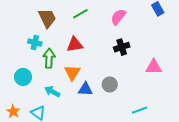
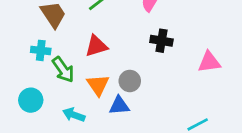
black cross: (122, 47) -> (161, 41), turned 35
green arrow: (49, 58) -> (63, 70), turned 150
gray circle: (110, 84) -> (130, 81), moved

